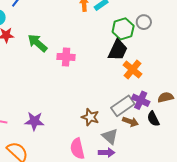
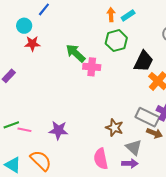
green hexagon: (123, 29) -> (116, 41), moved
green arrow: (37, 43) -> (75, 53), moved
gray rectangle: (123, 106) -> (147, 117), turned 60

